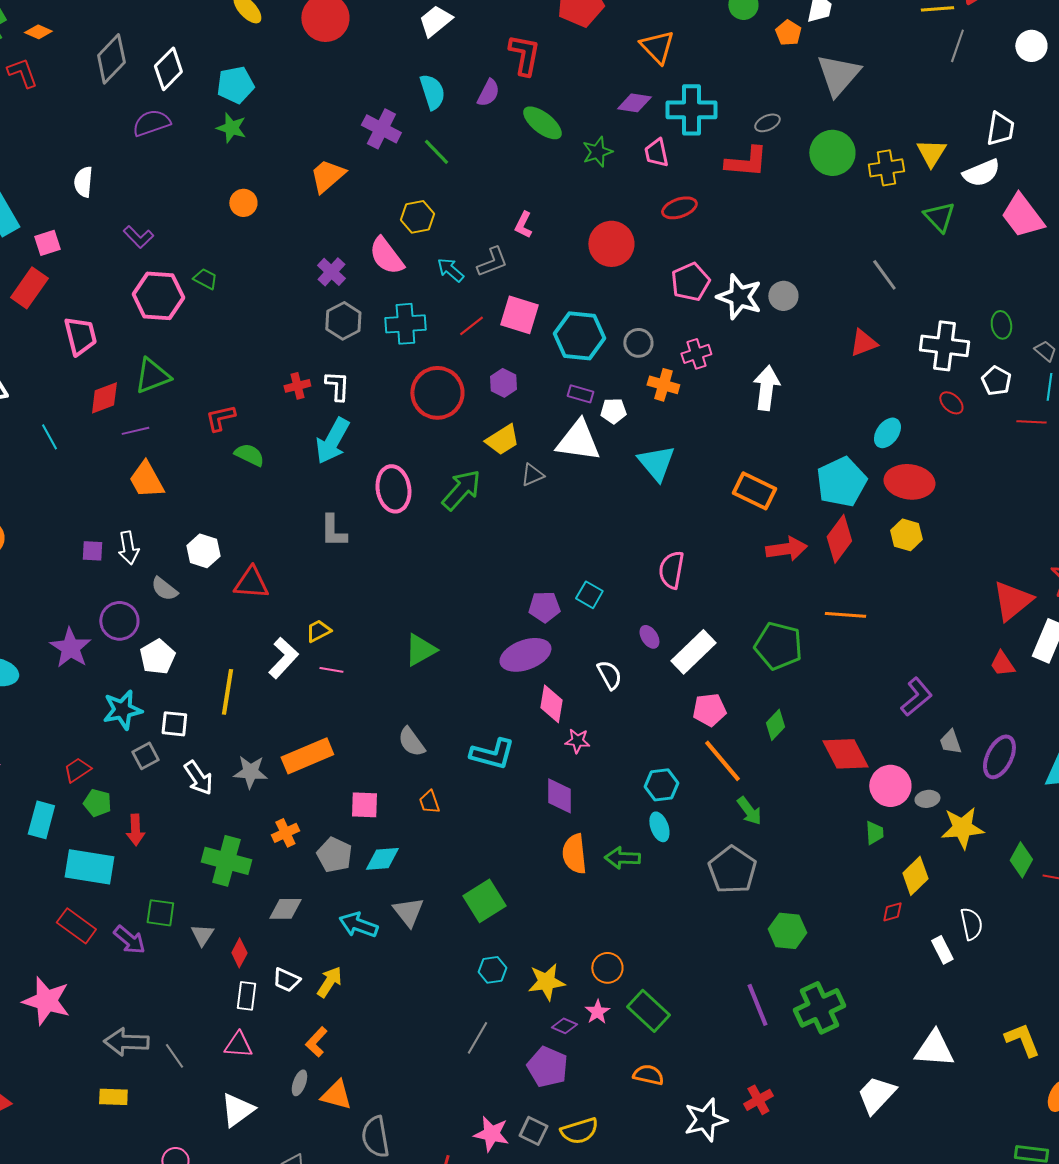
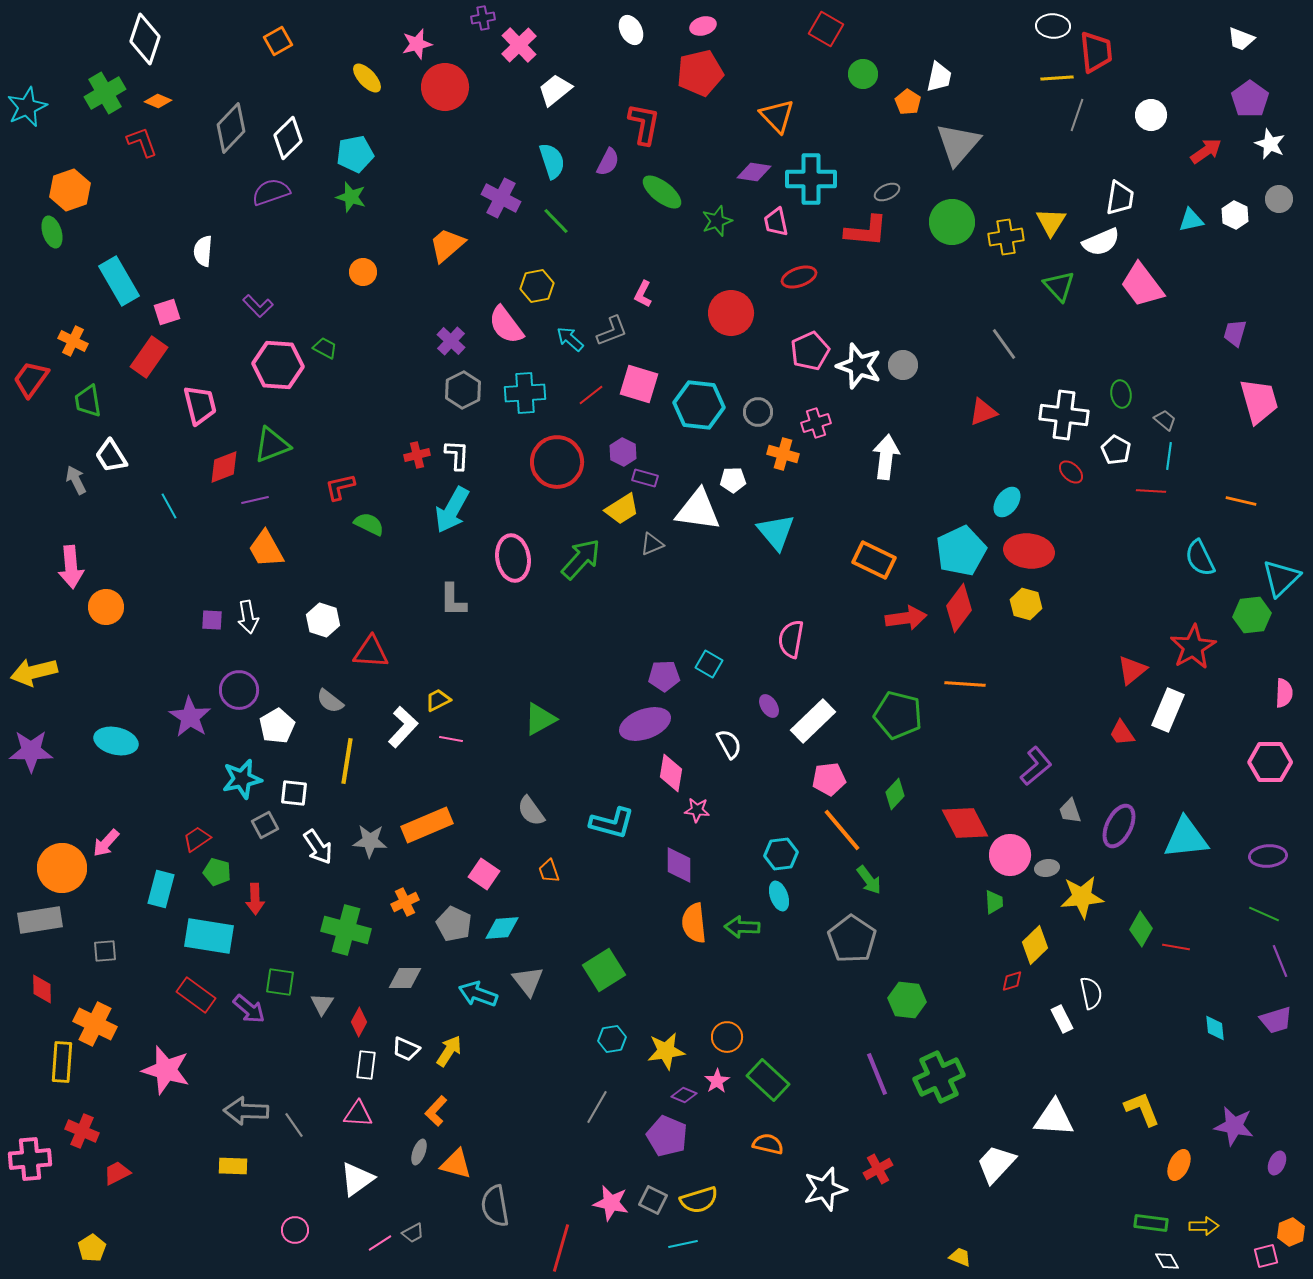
purple rectangle: (580, 394) -> (645, 478), moved
gray semicircle: (164, 589) -> (330, 701), moved
red triangle: (1012, 601) -> (1132, 670), size x0.7
pink square: (364, 805) -> (484, 874), turned 32

